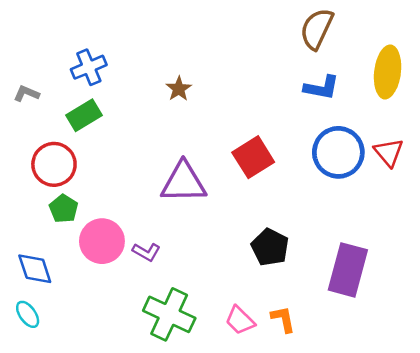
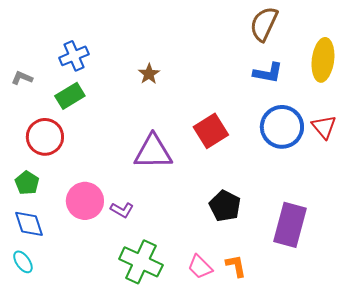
green pentagon: (64, 209) -> (27, 183), moved

